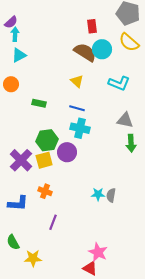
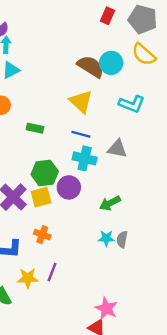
red rectangle: (92, 26) -> (108, 16), moved, turned 32
yellow triangle: (77, 81) -> (81, 102), size x1.5
gray triangle: (125, 120) -> (117, 149), moved
green arrow: (131, 143) -> (110, 203), moved, turned 66
yellow star: (33, 258) -> (28, 278), moved

